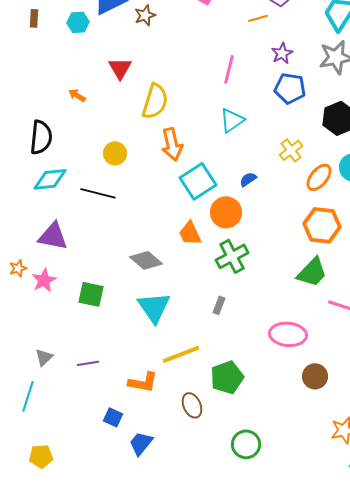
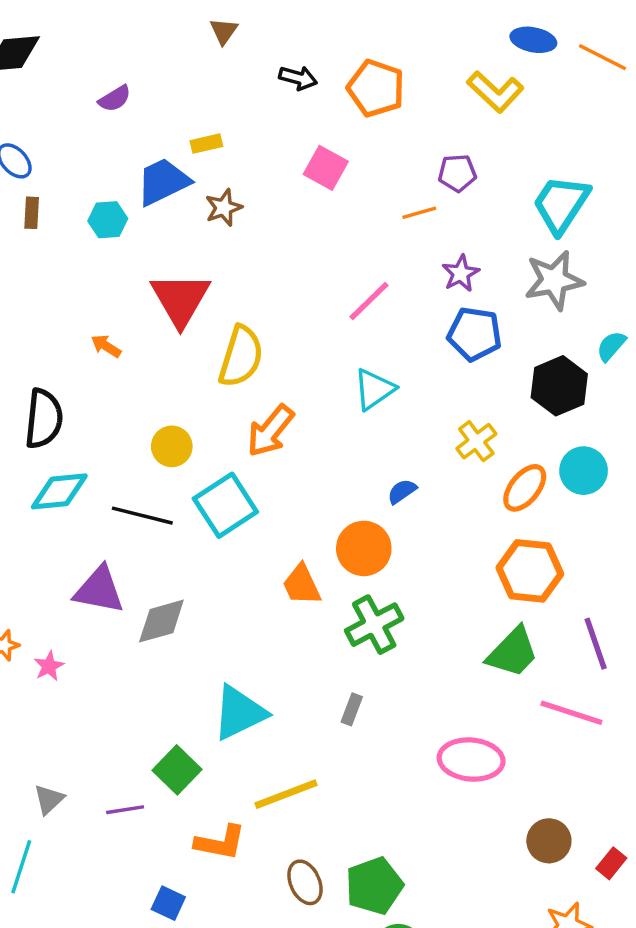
red triangle: (120, 68) -> (180, 299), size x1.5
pink line: (229, 69) -> (369, 301), turned 32
orange arrow: (172, 144) -> (270, 431), turned 52
cyan square: (198, 181) -> (225, 505), moved
purple triangle: (53, 236) -> (99, 590), moved
gray diamond: (146, 260) -> (161, 621), moved, turned -56
pink star: (44, 280) -> (49, 666), size x0.7
green square: (91, 294) -> (177, 770), moved, turned 32
cyan triangle: (154, 307) -> (239, 713), turned 39
brown circle: (315, 376) -> (549, 841), moved
green pentagon: (227, 377) -> (374, 886), moved

